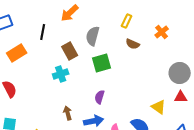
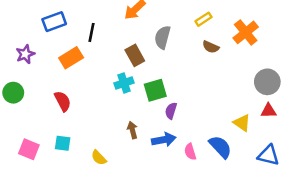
yellow rectangle: (127, 21) -> (203, 19), turned 32
black line: (43, 32) -> (92, 32), moved
orange cross: (162, 32) -> (246, 32), size x1.5
green square: (102, 63) -> (155, 90), moved

